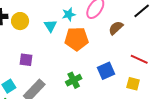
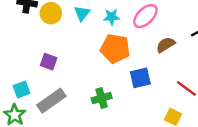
cyan triangle: (50, 26) -> (82, 13), moved
blue square: (106, 71) -> (140, 78), moved

